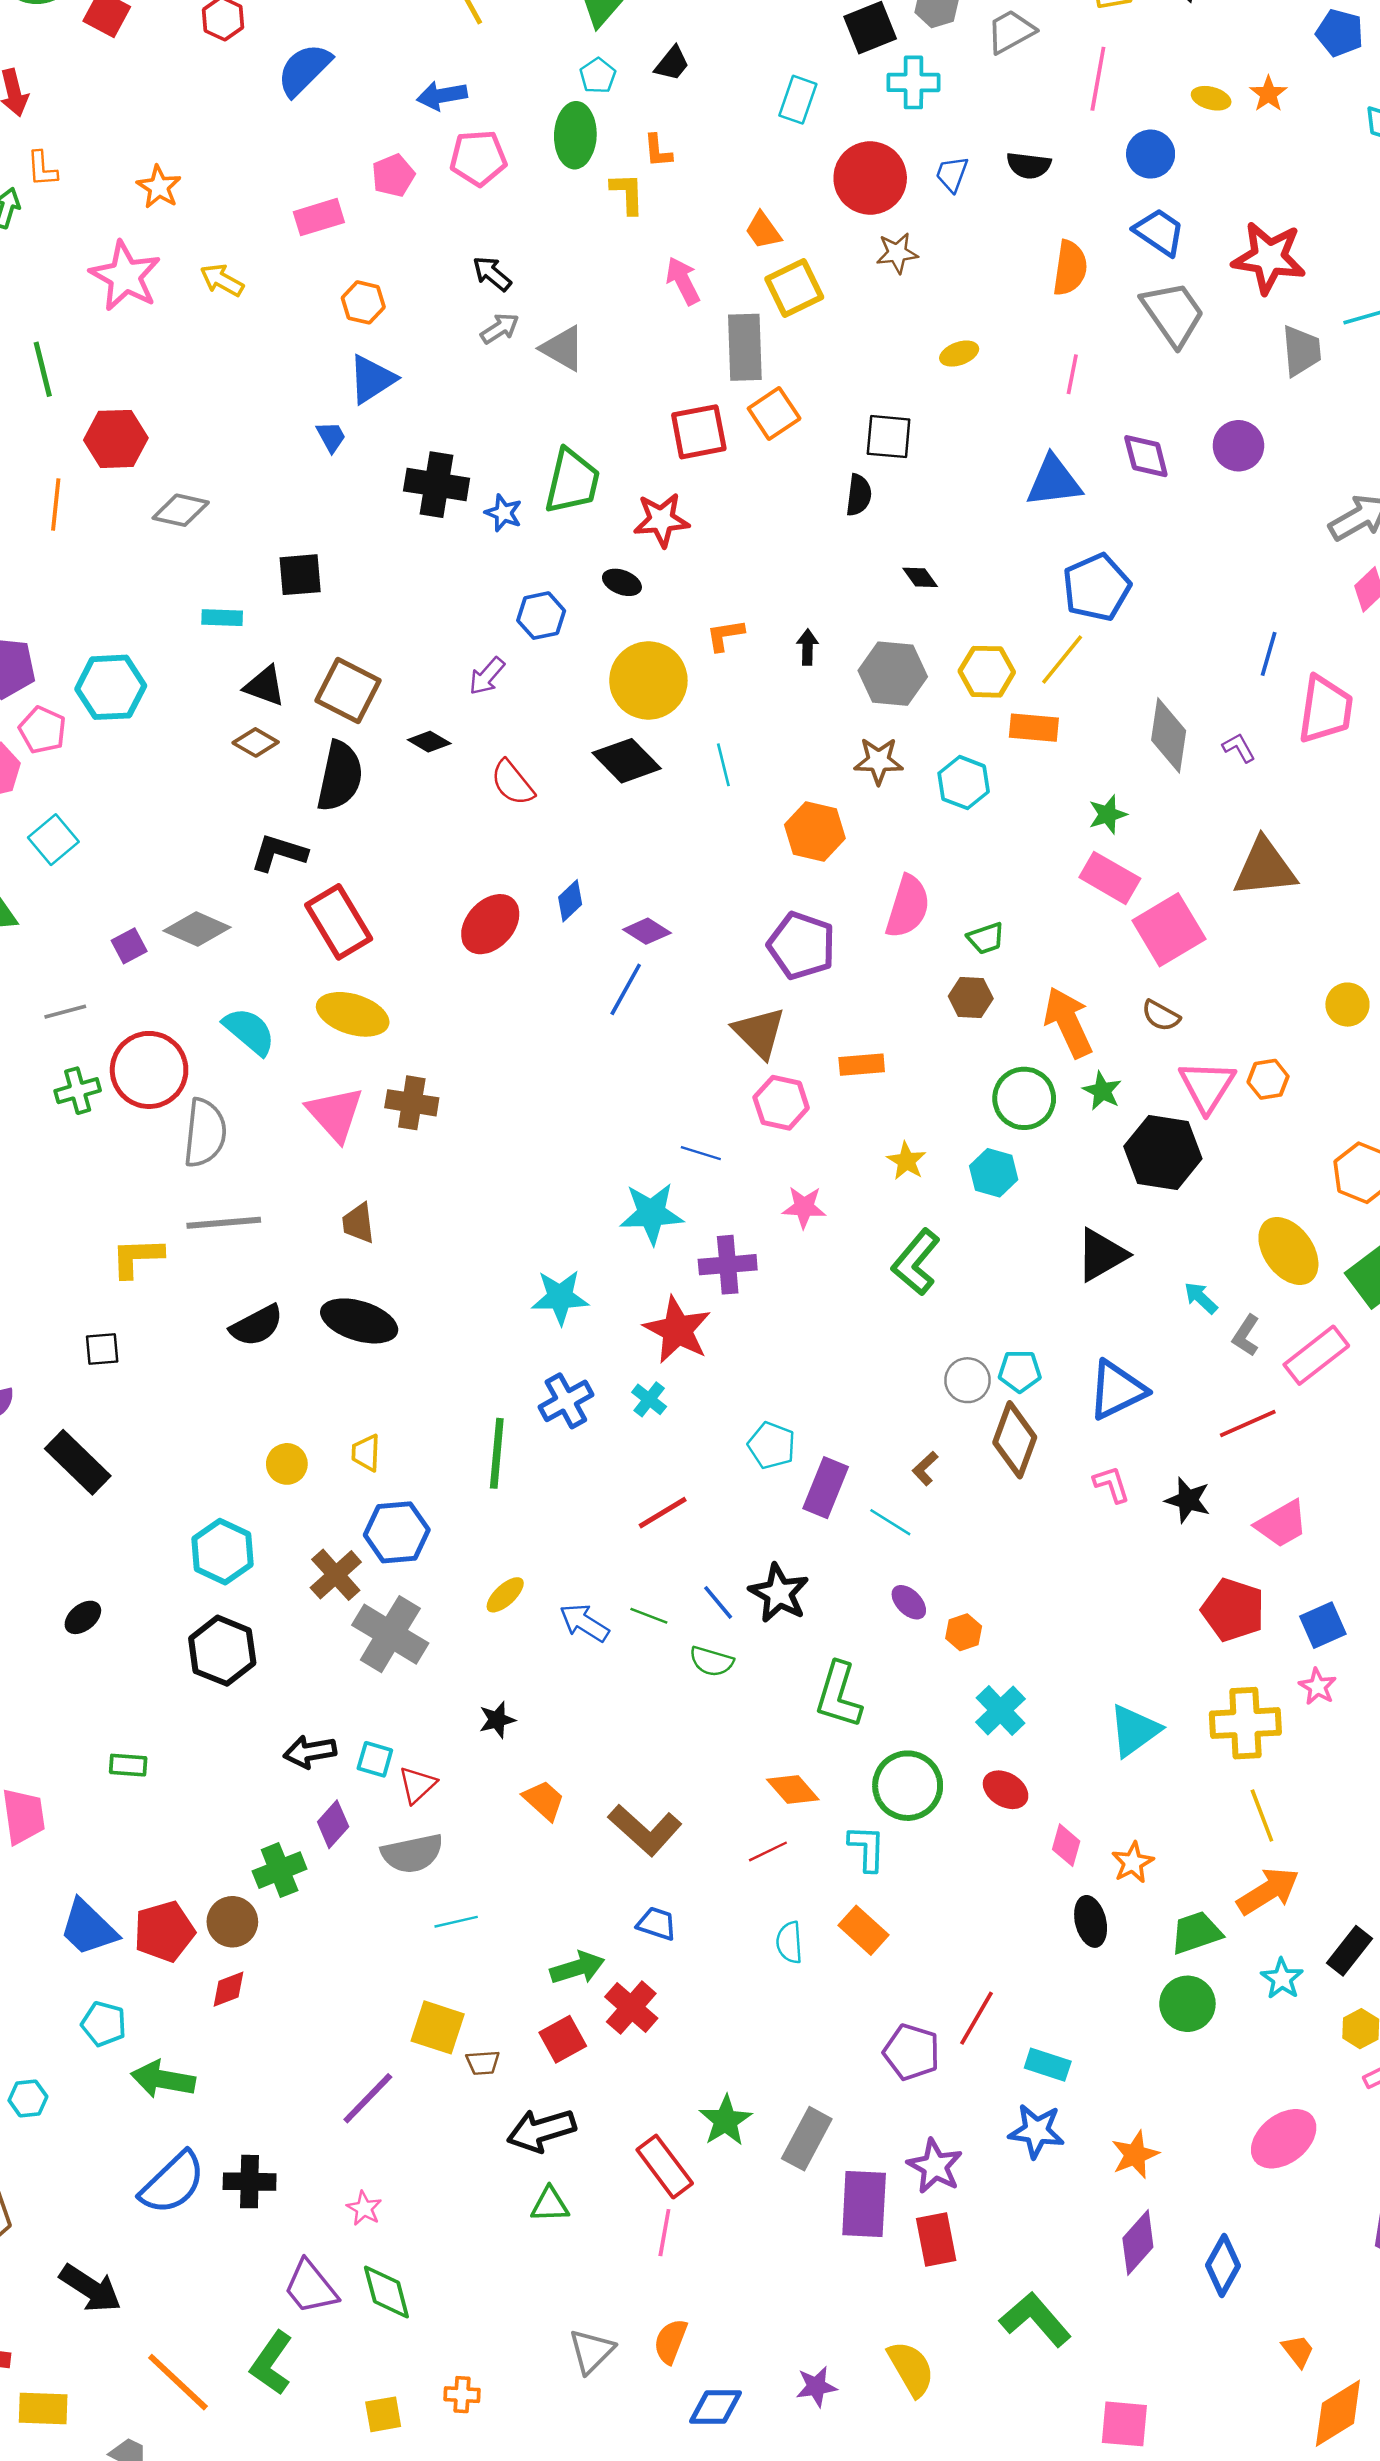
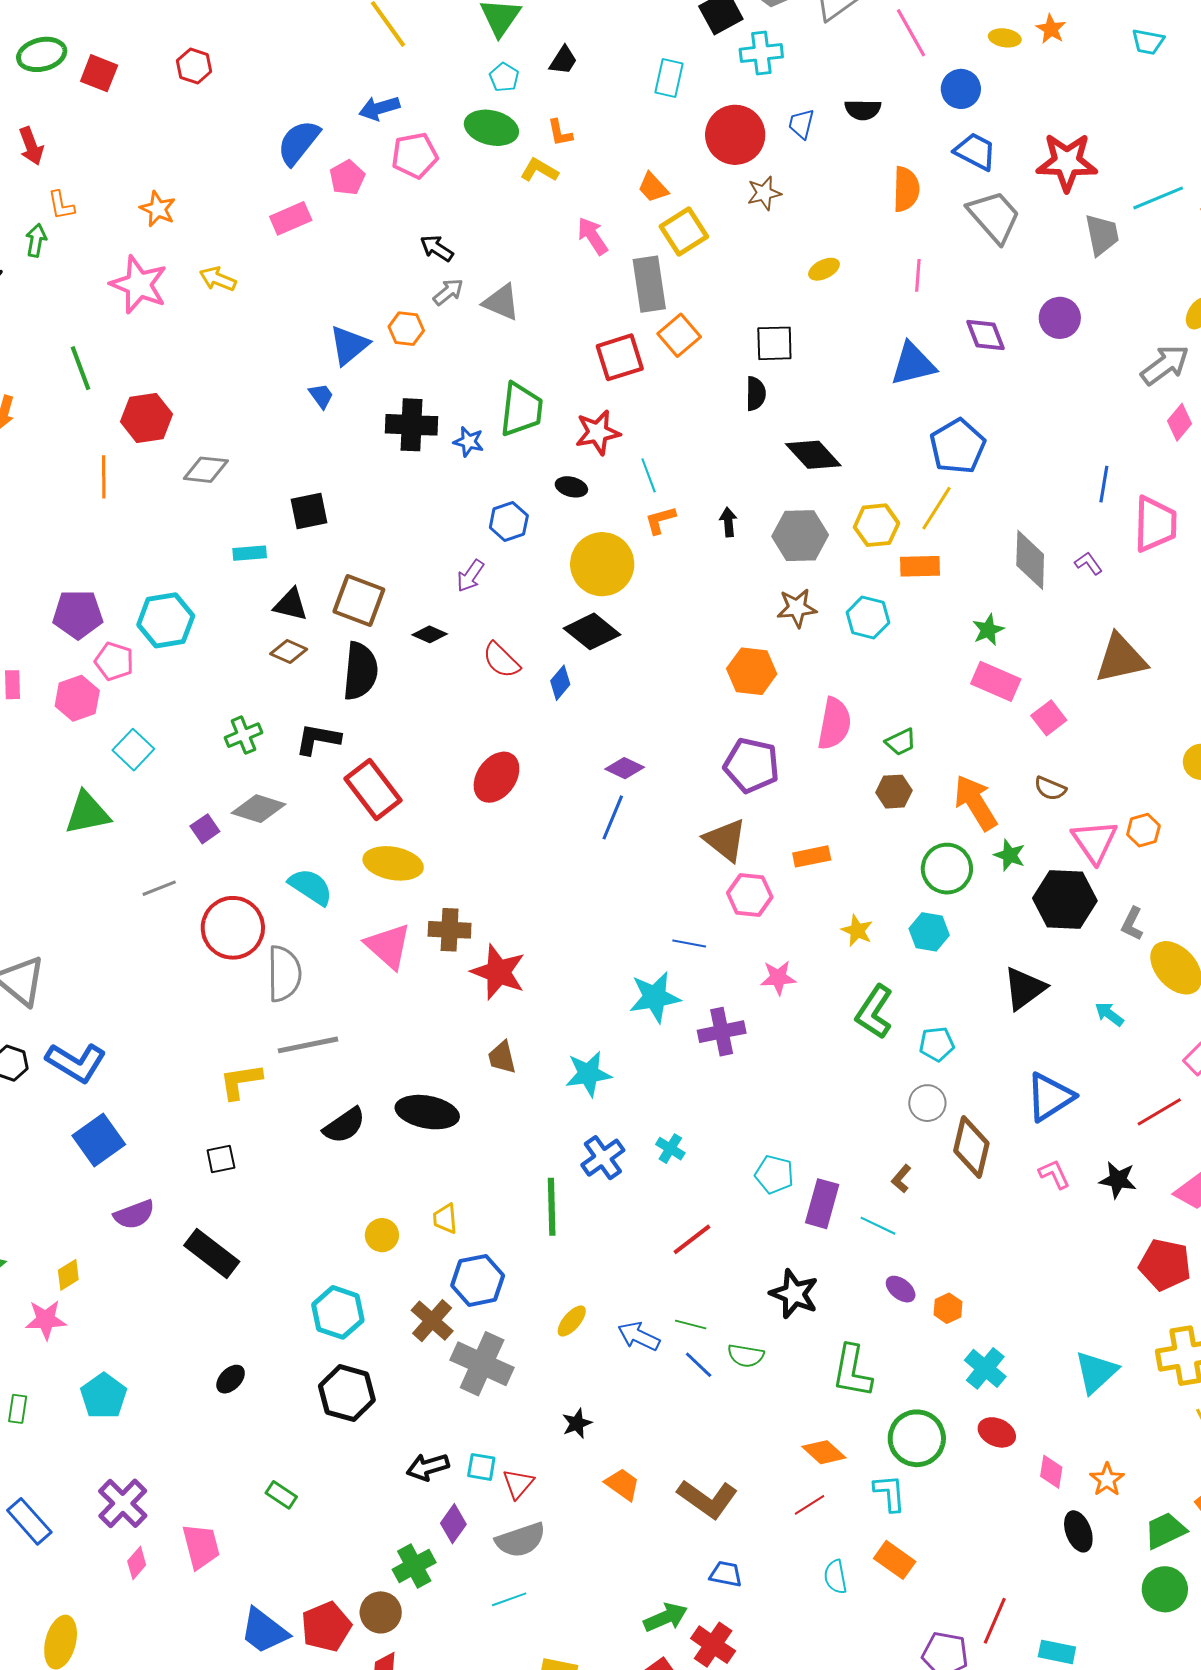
blue semicircle: (304, 70) -> (298, 142), moved
pink line: (1098, 79) -> (911, 33), turned -33
green ellipse: (575, 135) -> (491, 128), turned -72
yellow L-shape: (627, 193) -> (539, 170), turned -51
orange hexagon: (363, 302) -> (406, 329), moved
black diamond: (920, 577) -> (813, 455), size x1.8
cyan line: (723, 765) -> (649, 475), moved
blue diamond: (570, 901) -> (560, 683), moved
pink square: (1169, 930) -> (1049, 718), size x0.6
green cross: (78, 1091) -> (243, 735), moved
brown trapezoid: (358, 1223) -> (502, 1057), moved
red star: (677, 1330) -> (498, 972), moved
gray L-shape: (1246, 1336) -> (1132, 924), moved
cyan pentagon: (1020, 1371) -> (937, 1044), moved
blue line: (718, 1602) -> (699, 1365), moved
green rectangle: (128, 1765) -> (281, 1495), turned 36
cyan line: (456, 1922) -> (509, 1599), moved

